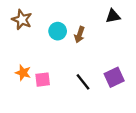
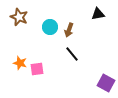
purple square: (114, 77) -> (106, 83), moved, turned -36
black line: (83, 82) -> (72, 54), moved

